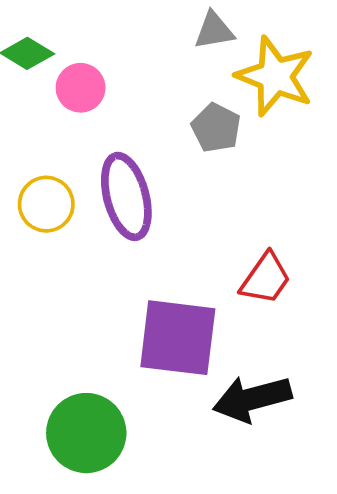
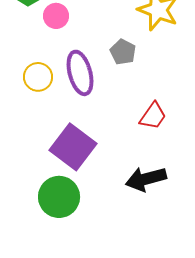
gray pentagon: (216, 128) -> (123, 52), moved
purple square: (178, 338) -> (73, 147), moved, turned 30

